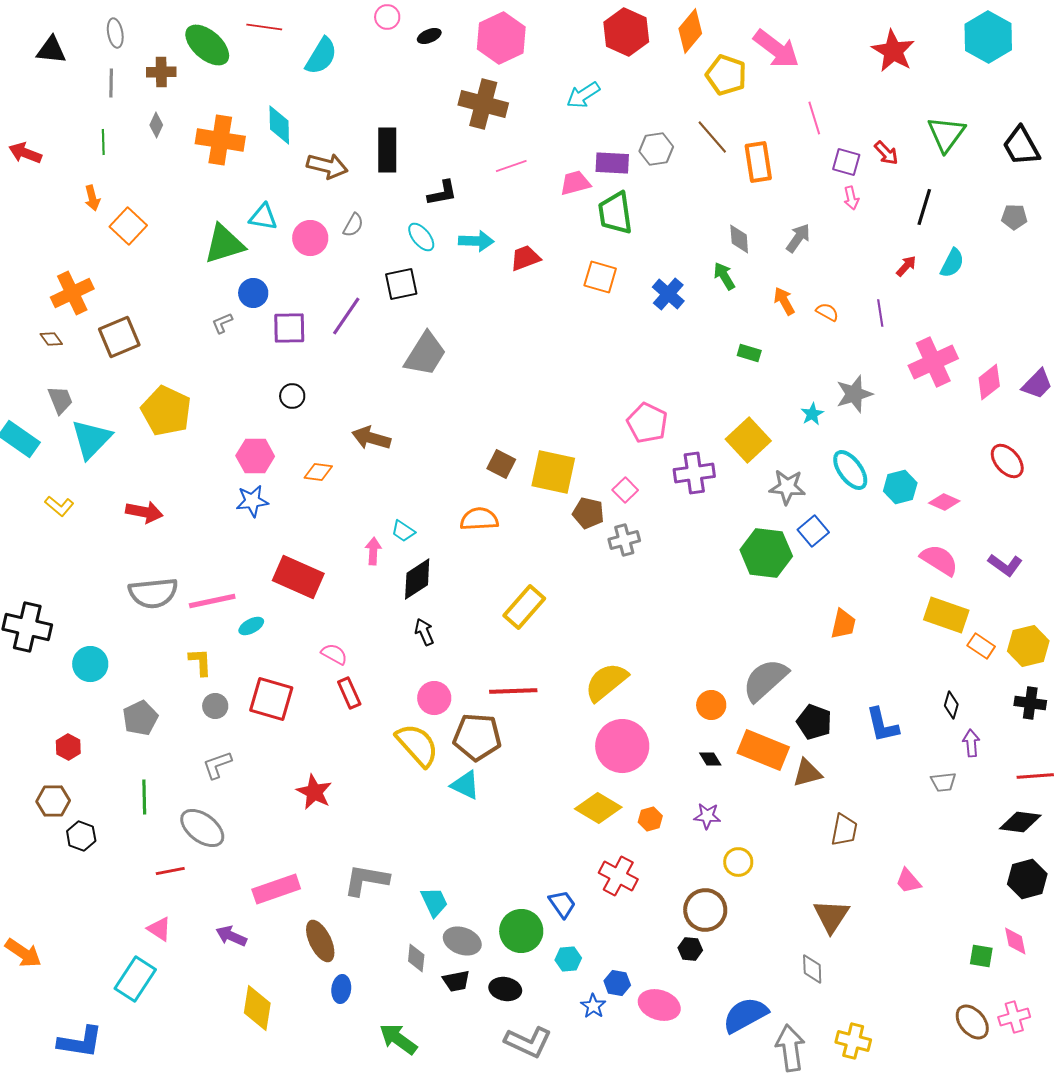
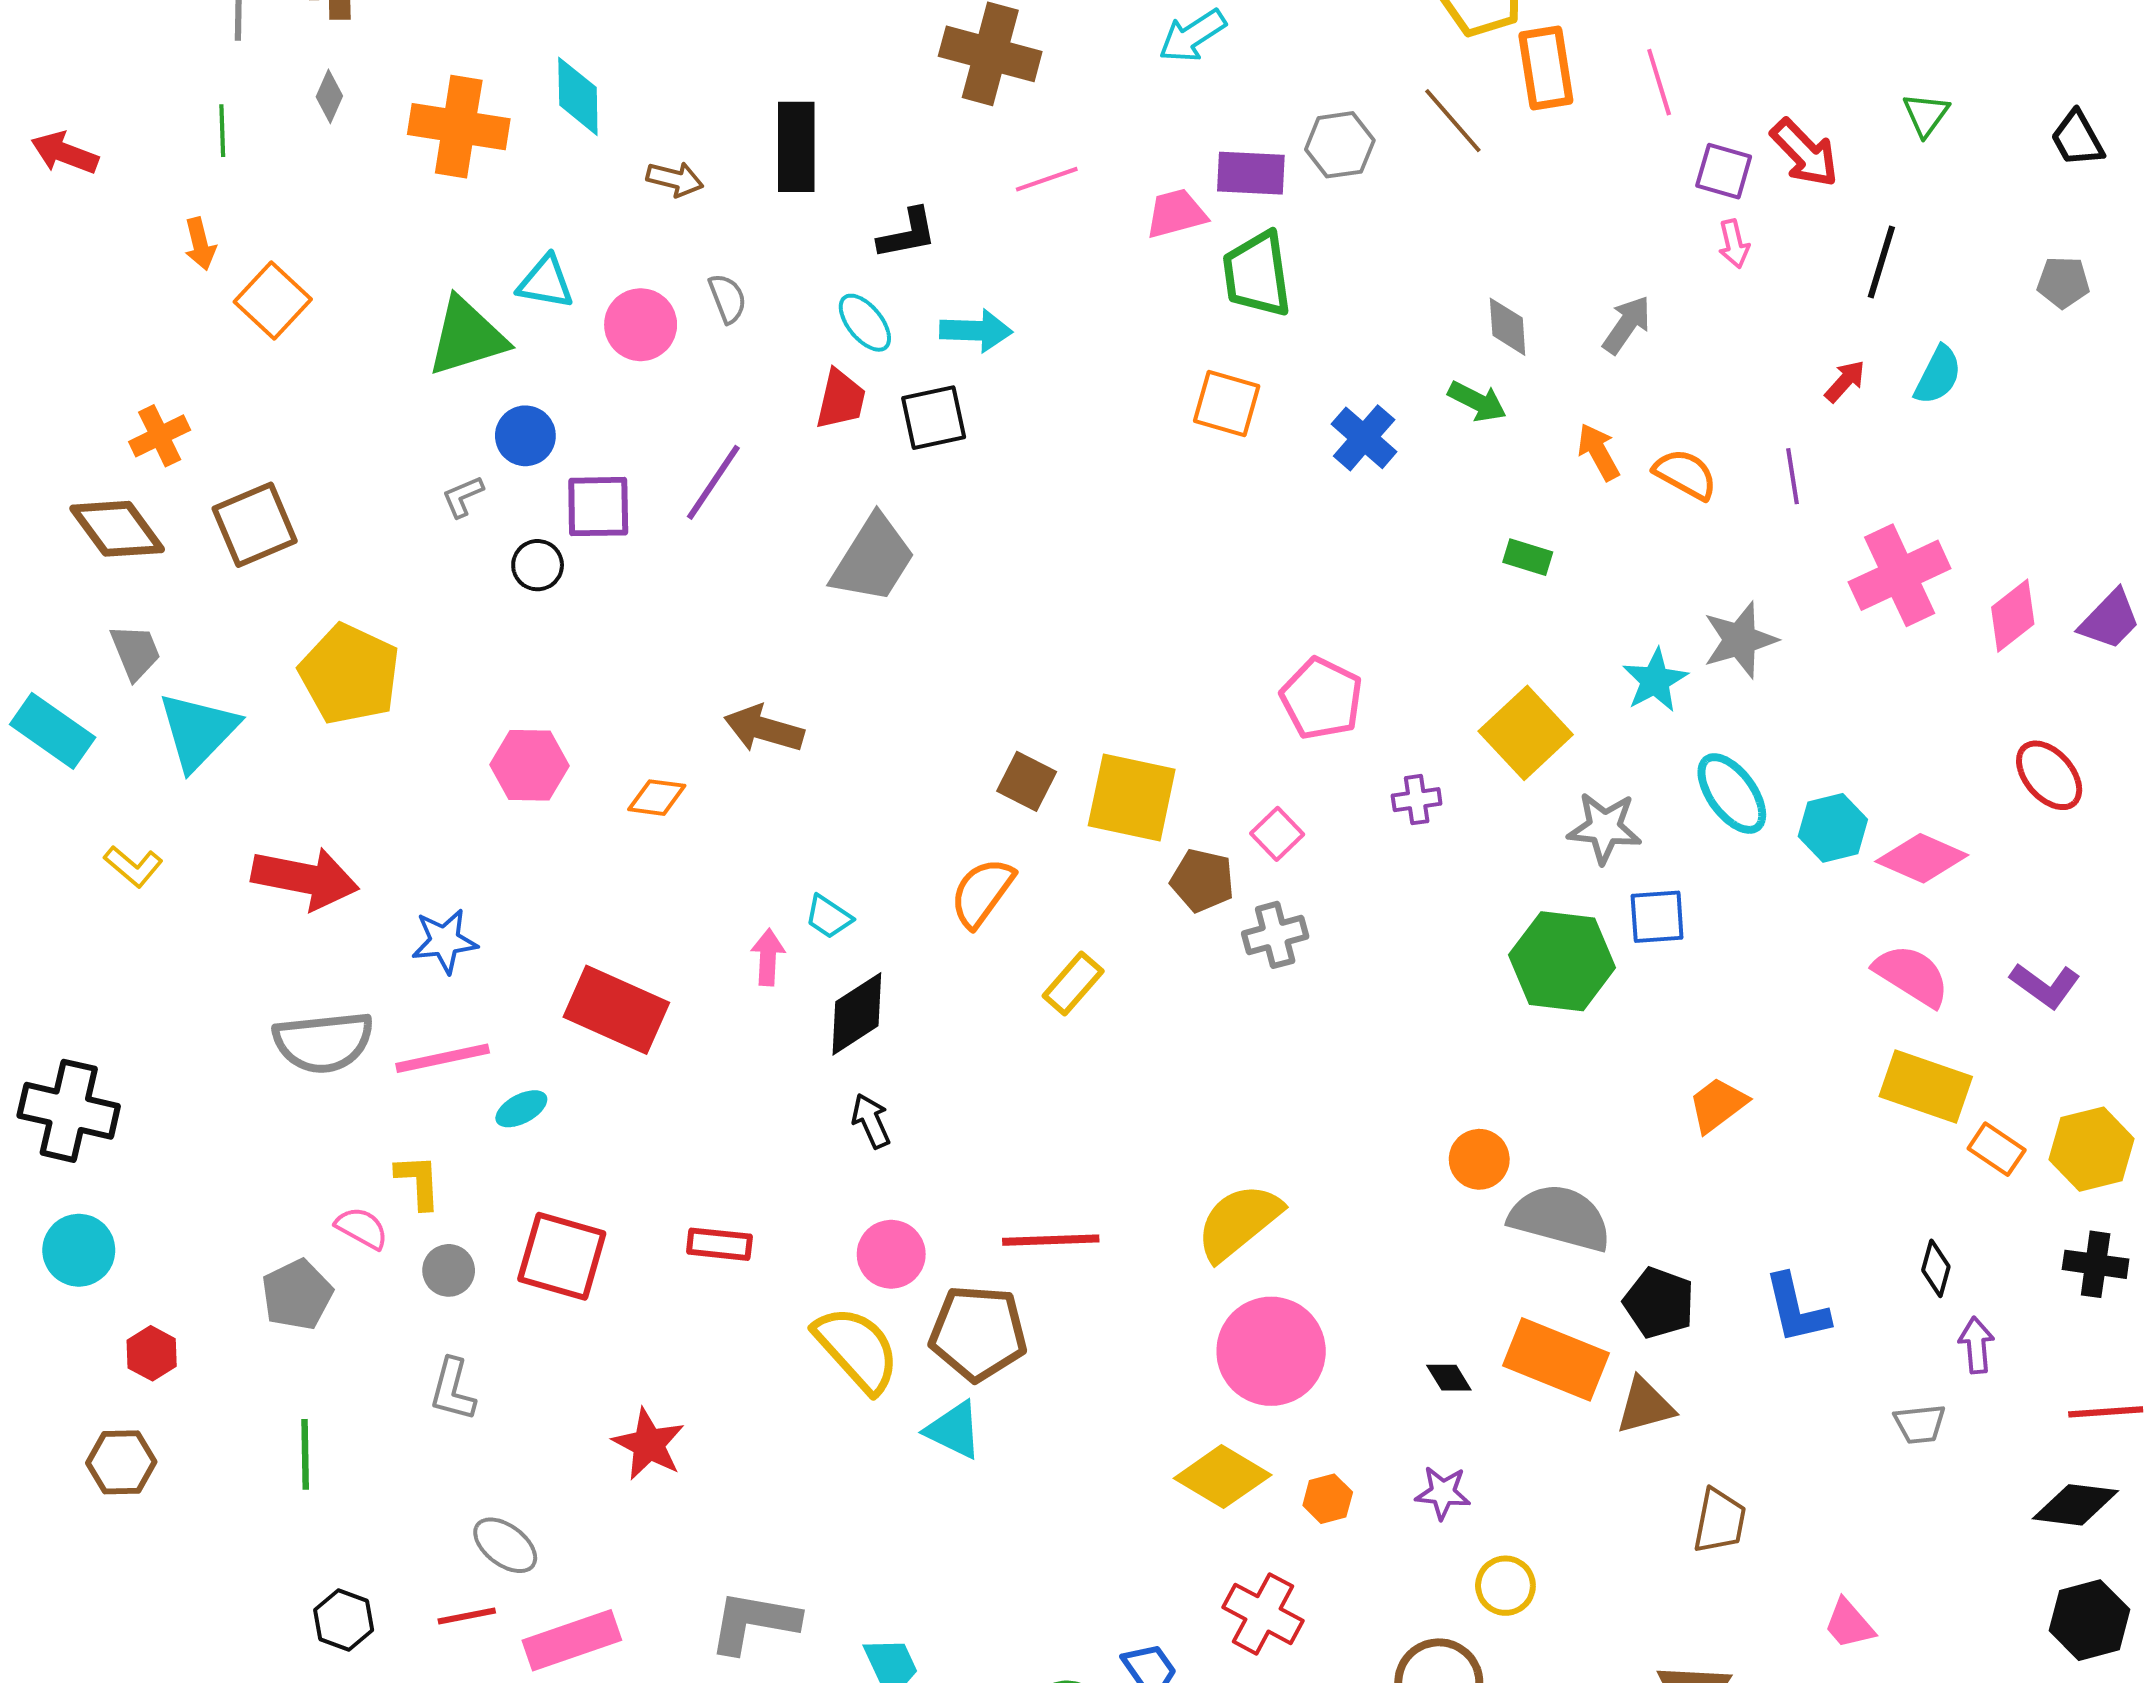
green triangle: (946, 134) -> (1926, 115), size x0.6
black trapezoid: (1021, 146) -> (2077, 139), size x0.7
red arrow: (886, 153) -> (1805, 153), size x1.4
orange rectangle: (758, 162) -> (1546, 68), moved
brown arrow: (327, 166) -> (675, 179), size x0.7
gray semicircle: (353, 225) -> (727, 298), turned -50
red trapezoid: (525, 258) -> (841, 399), moved, turned 124
green arrow: (724, 276) -> (1477, 401), turned 148
black square: (401, 284) -> (934, 418), moved
orange cross: (72, 293) -> (160, 436), size x0.7
orange semicircle: (827, 312) -> (1685, 474), size x1.4
brown diamond: (51, 339) -> (117, 529), size x2.0
black circle: (292, 396) -> (538, 565), moved
cyan star: (812, 414) -> (1655, 680), size x1.4
purple cross: (694, 473) -> (1417, 800), size x0.6
blue star: (252, 501) -> (445, 941), moved
pink diamond: (944, 502) -> (1922, 858), size x1.4
red arrow: (144, 512) -> (305, 878), size x1.4
orange semicircle: (479, 519) -> (982, 893), turned -51
blue square: (813, 531) -> (1657, 917), turned 36
yellow rectangle: (524, 607) -> (1073, 983), moved, size x0.7
orange trapezoid: (843, 624) -> (1718, 1105), turned -140
pink semicircle: (334, 654) -> (362, 1228), moved
cyan circle: (90, 664) -> (79, 1250), moved
gray semicircle: (765, 680) -> (1560, 1218), turned 57
red rectangle: (349, 693) -> (719, 1244), turned -60
orange circle: (711, 705) -> (1479, 1159), moved
gray L-shape: (217, 765) -> (453, 1390), turned -56
gray ellipse: (202, 828) -> (505, 1545), moved, size x0.7
black hexagon: (81, 836) -> (344, 1620), moved
red line: (170, 871) -> (467, 1616), moved

